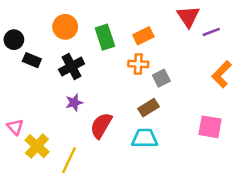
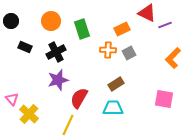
red triangle: (188, 17) -> (147, 13), turned -30
orange rectangle: (143, 36) -> (122, 29), moved
black circle: (14, 40) -> (11, 21), moved
gray square: (161, 78) -> (129, 53), moved
purple star: (74, 102) -> (58, 80), size x1.5
yellow line: (69, 160) -> (68, 125), moved

